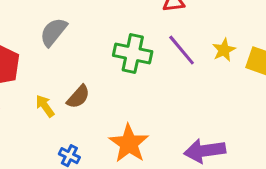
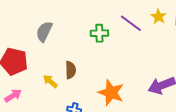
green cross: (133, 54) -> (99, 33), size x0.7
brown semicircle: (78, 97) -> (71, 70), turned -30

